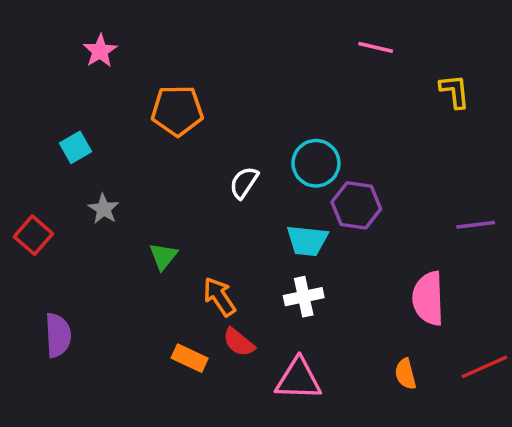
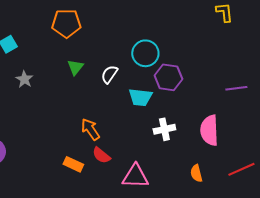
white semicircle: (244, 183) -> (109, 74), moved
green triangle: (163, 256) -> (75, 67), moved
white cross: (304, 297) -> (164, 129), moved

